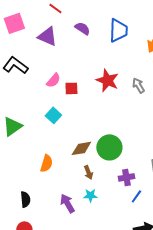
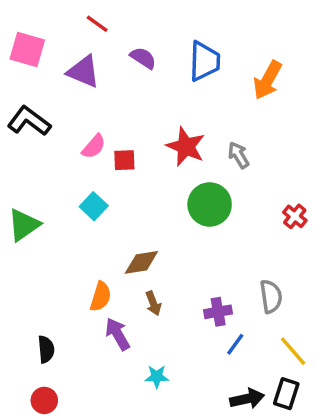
pink square: (14, 23) -> (27, 49), turned 35
green circle: (109, 147) -> (210, 204), moved
orange semicircle: (46, 163) -> (101, 296), moved
cyan star: (90, 195) -> (157, 377), moved
purple arrow: (67, 203) -> (118, 334), moved

